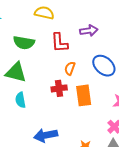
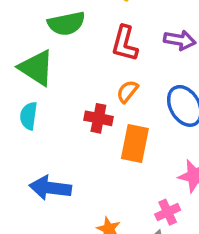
green semicircle: (24, 43) -> (66, 24), turned -40

